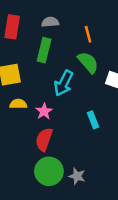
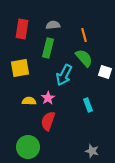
yellow semicircle: (18, 104) -> (29, 101), moved
green circle: (49, 171) -> (28, 147), moved
gray star: (77, 176) -> (92, 151), moved

